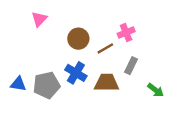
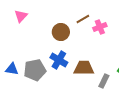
pink triangle: (39, 19) -> (21, 16), moved
brown line: (105, 48) -> (83, 19), moved
gray rectangle: (131, 66) -> (104, 81), moved

